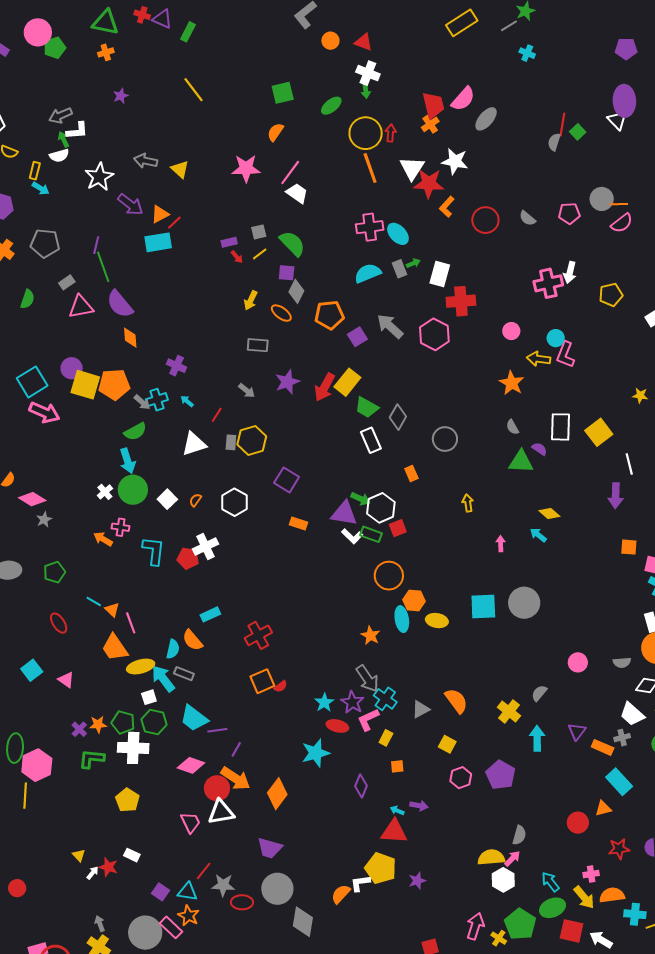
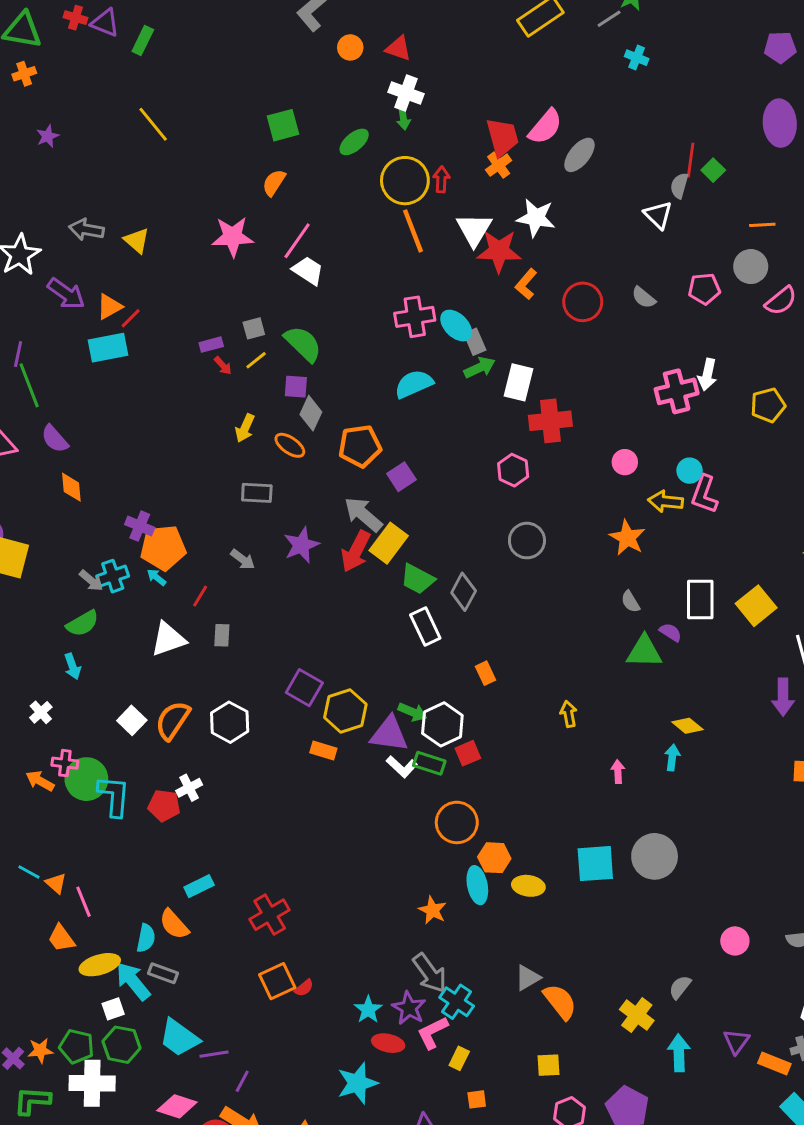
white triangle: (617, 120) -> (658, 215), moved
orange line: (619, 204) -> (762, 225), moved
green arrow: (413, 263) -> (480, 368), size x1.5
gray rectangle: (399, 269) -> (475, 342), moved
purple semicircle: (120, 304) -> (55, 439), size x0.7
gray arrow: (390, 326) -> (363, 514), moved
pink hexagon: (434, 334) -> (513, 470), size x0.7
orange pentagon: (114, 384) -> (163, 548), moved
gray circle: (445, 439) -> (527, 541), moved
yellow hexagon: (252, 440) -> (345, 711), moved
cyan arrow: (128, 461) -> (73, 666), size x0.7
green circle: (133, 490) -> (86, 779), moved
orange semicircle: (195, 500) -> (173, 720), size x2.0
cyan arrow: (538, 535) -> (672, 757), turned 60
white cross: (205, 547) -> (189, 788), size x0.7
orange trapezoid: (115, 648) -> (61, 938), size x0.7
gray triangle: (421, 709) -> (528, 978), moved
yellow square: (447, 744) -> (549, 1065), turned -30

